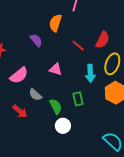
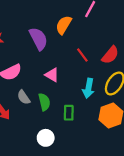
purple semicircle: (36, 40) -> (38, 39), size x1.5
green semicircle: (56, 106) -> (44, 102), moved

